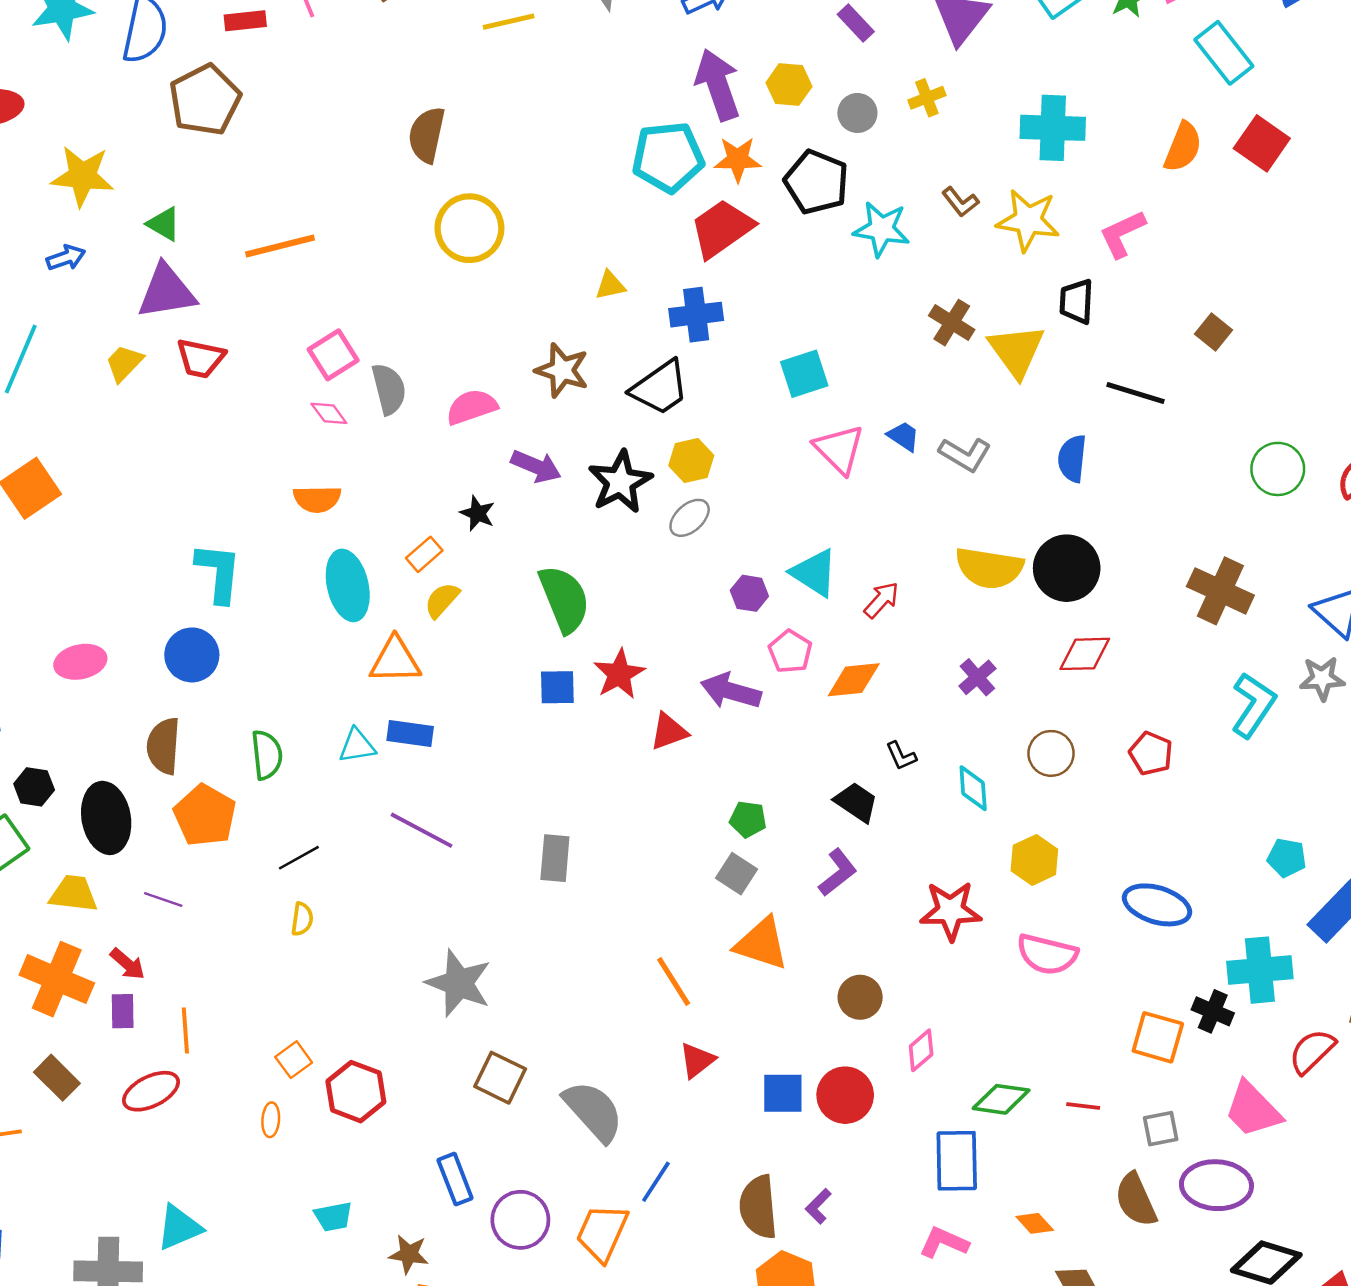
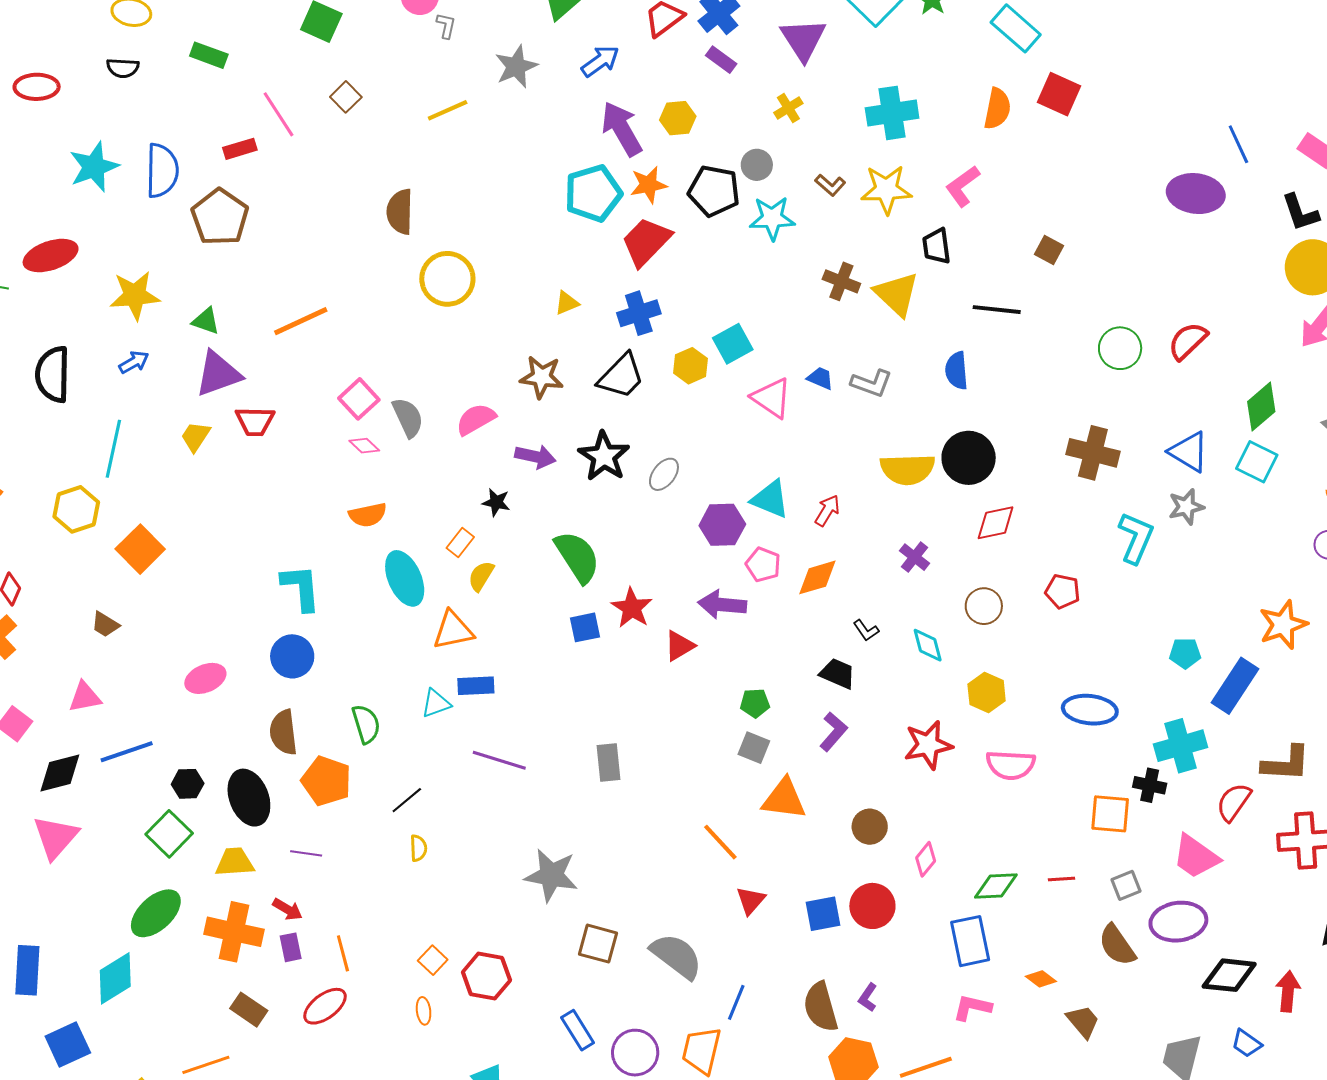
gray circle: (857, 113) -> (757, 165), moved
yellow hexagon: (691, 460) -> (690, 366), moved
purple hexagon: (749, 593) -> (722, 525), size x1.5

